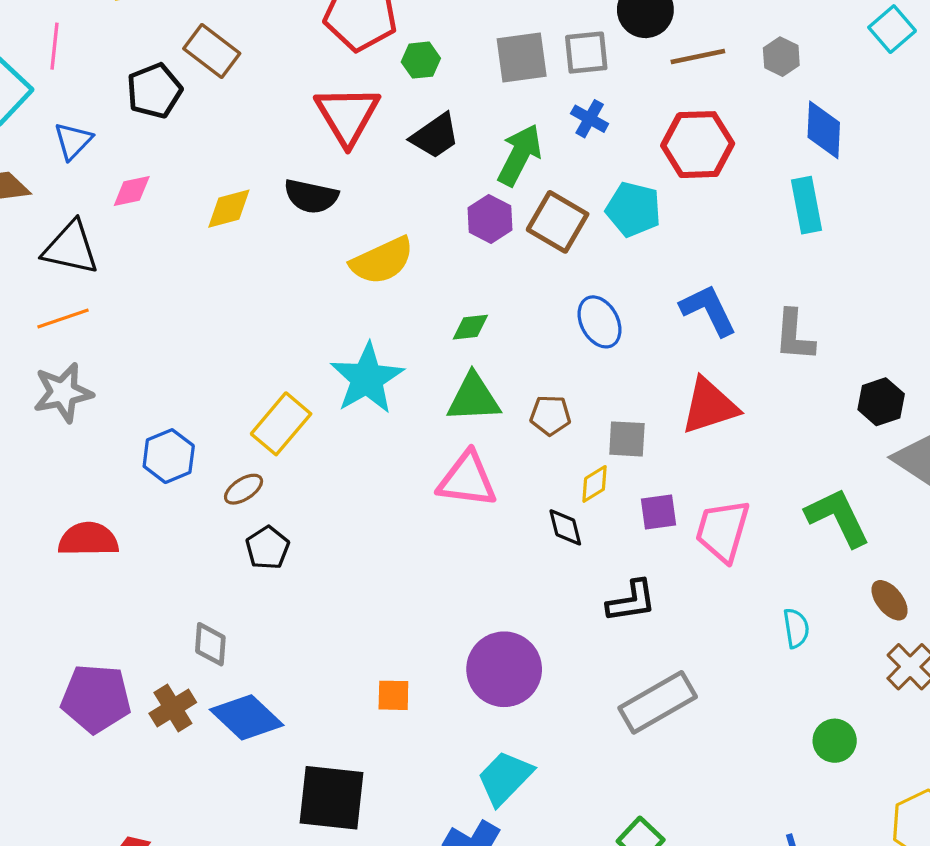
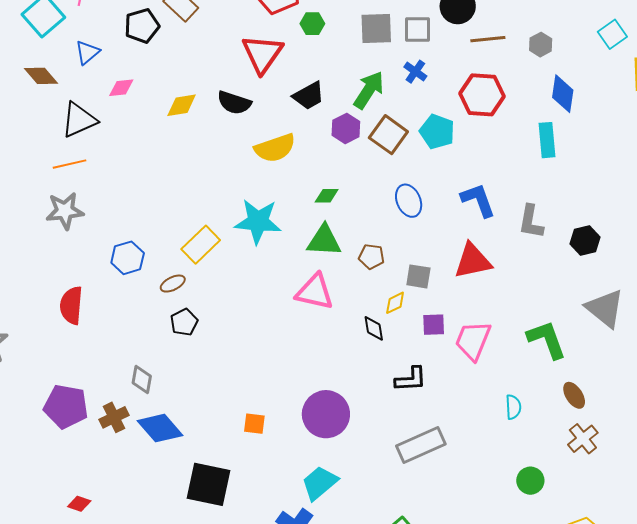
black trapezoid: (435, 136) -> (309, 96), moved
black triangle: (71, 248) -> (79, 120), turned -42
cyan star: (367, 378) -> (258, 221), turned 30
black hexagon: (881, 402) -> (585, 240), moved
red semicircle: (88, 539) -> (71, 305), turned -90

